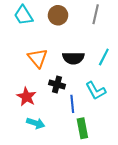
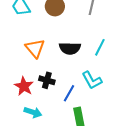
black cross: (57, 84) -> (47, 80), moved
blue line: (72, 104) -> (69, 93), turned 36

